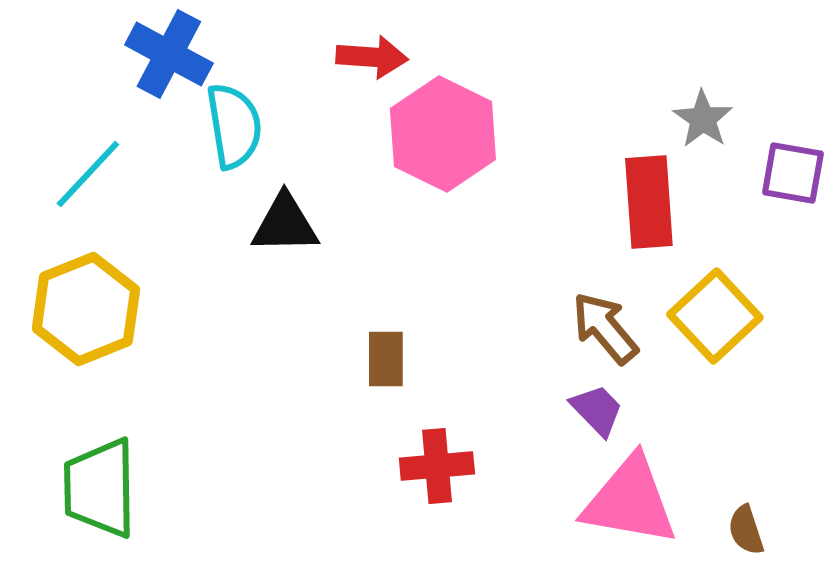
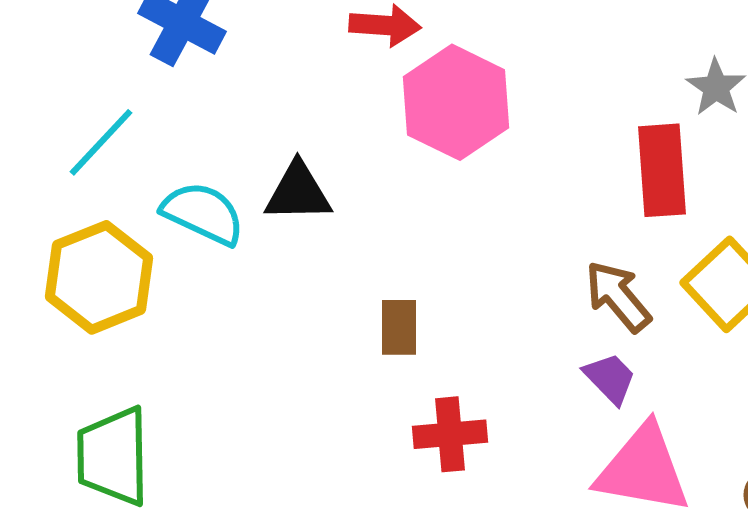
cyan semicircle: (234, 126) -> (203, 213), moved, turned -56

